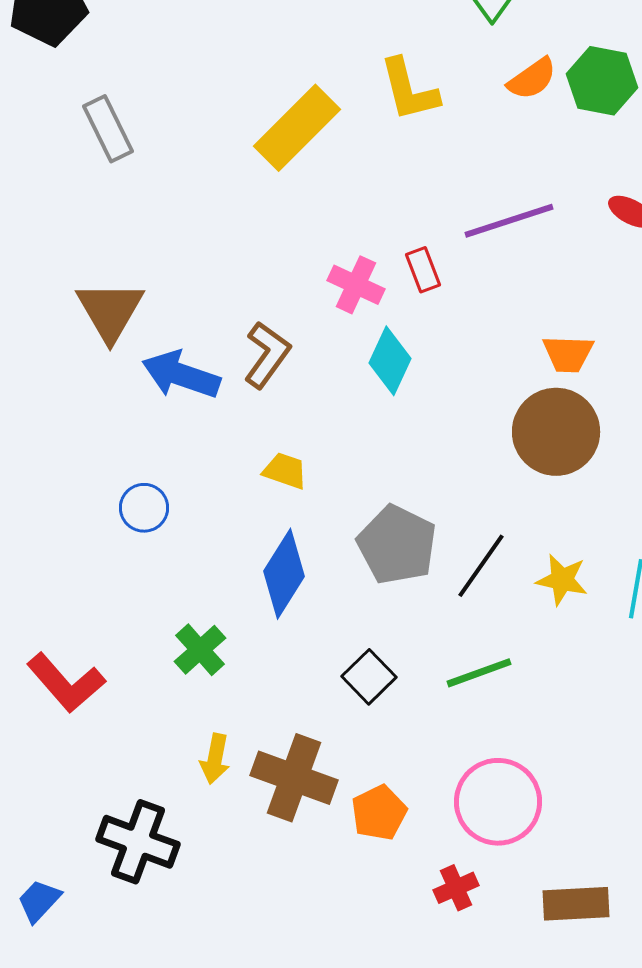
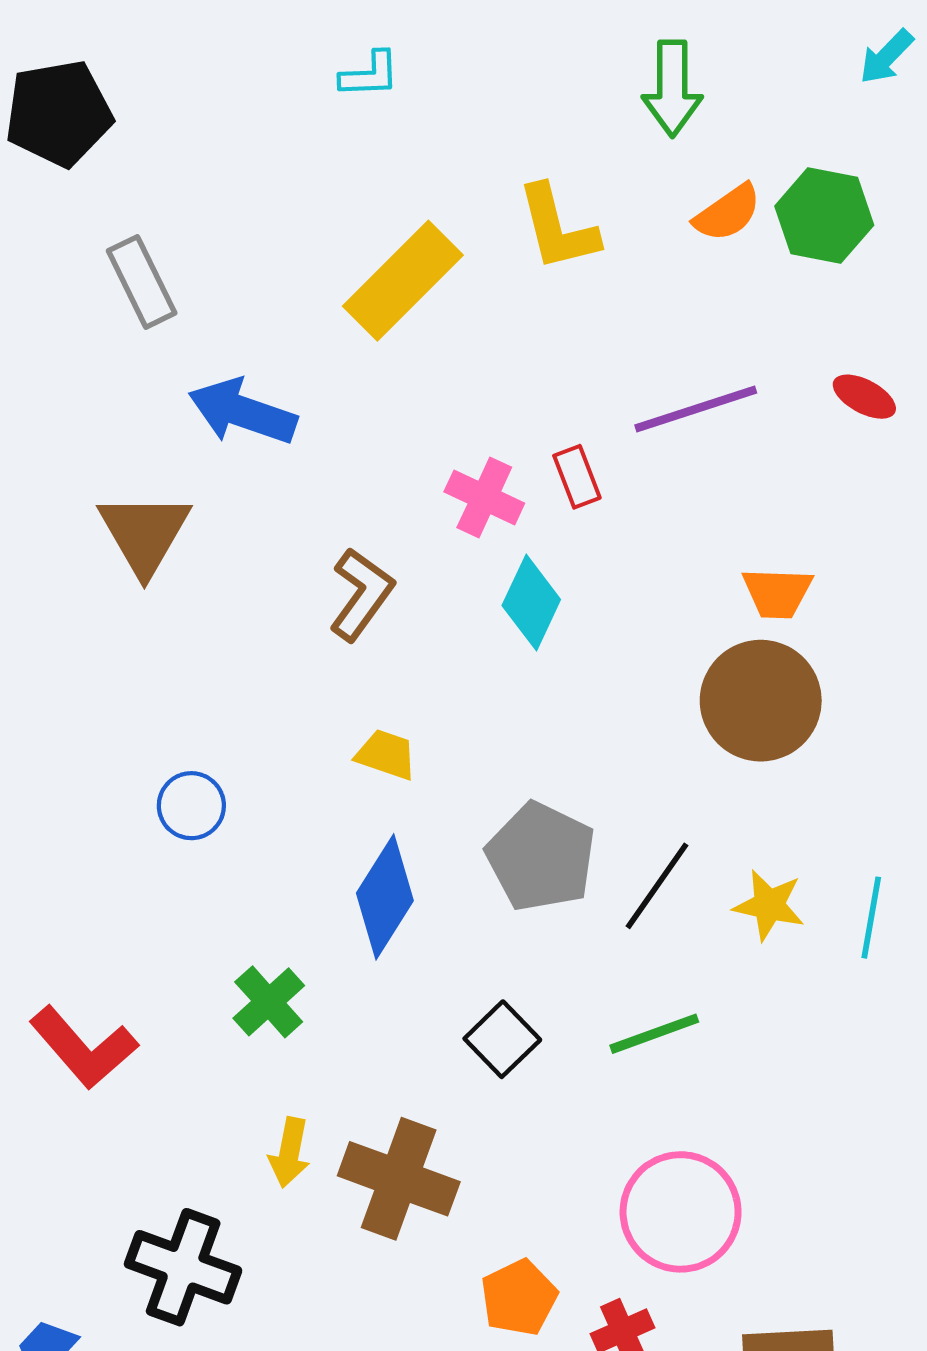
blue arrow: (181, 375) -> (242, 412), moved
orange pentagon: (379, 813) -> (519, 1298), moved

